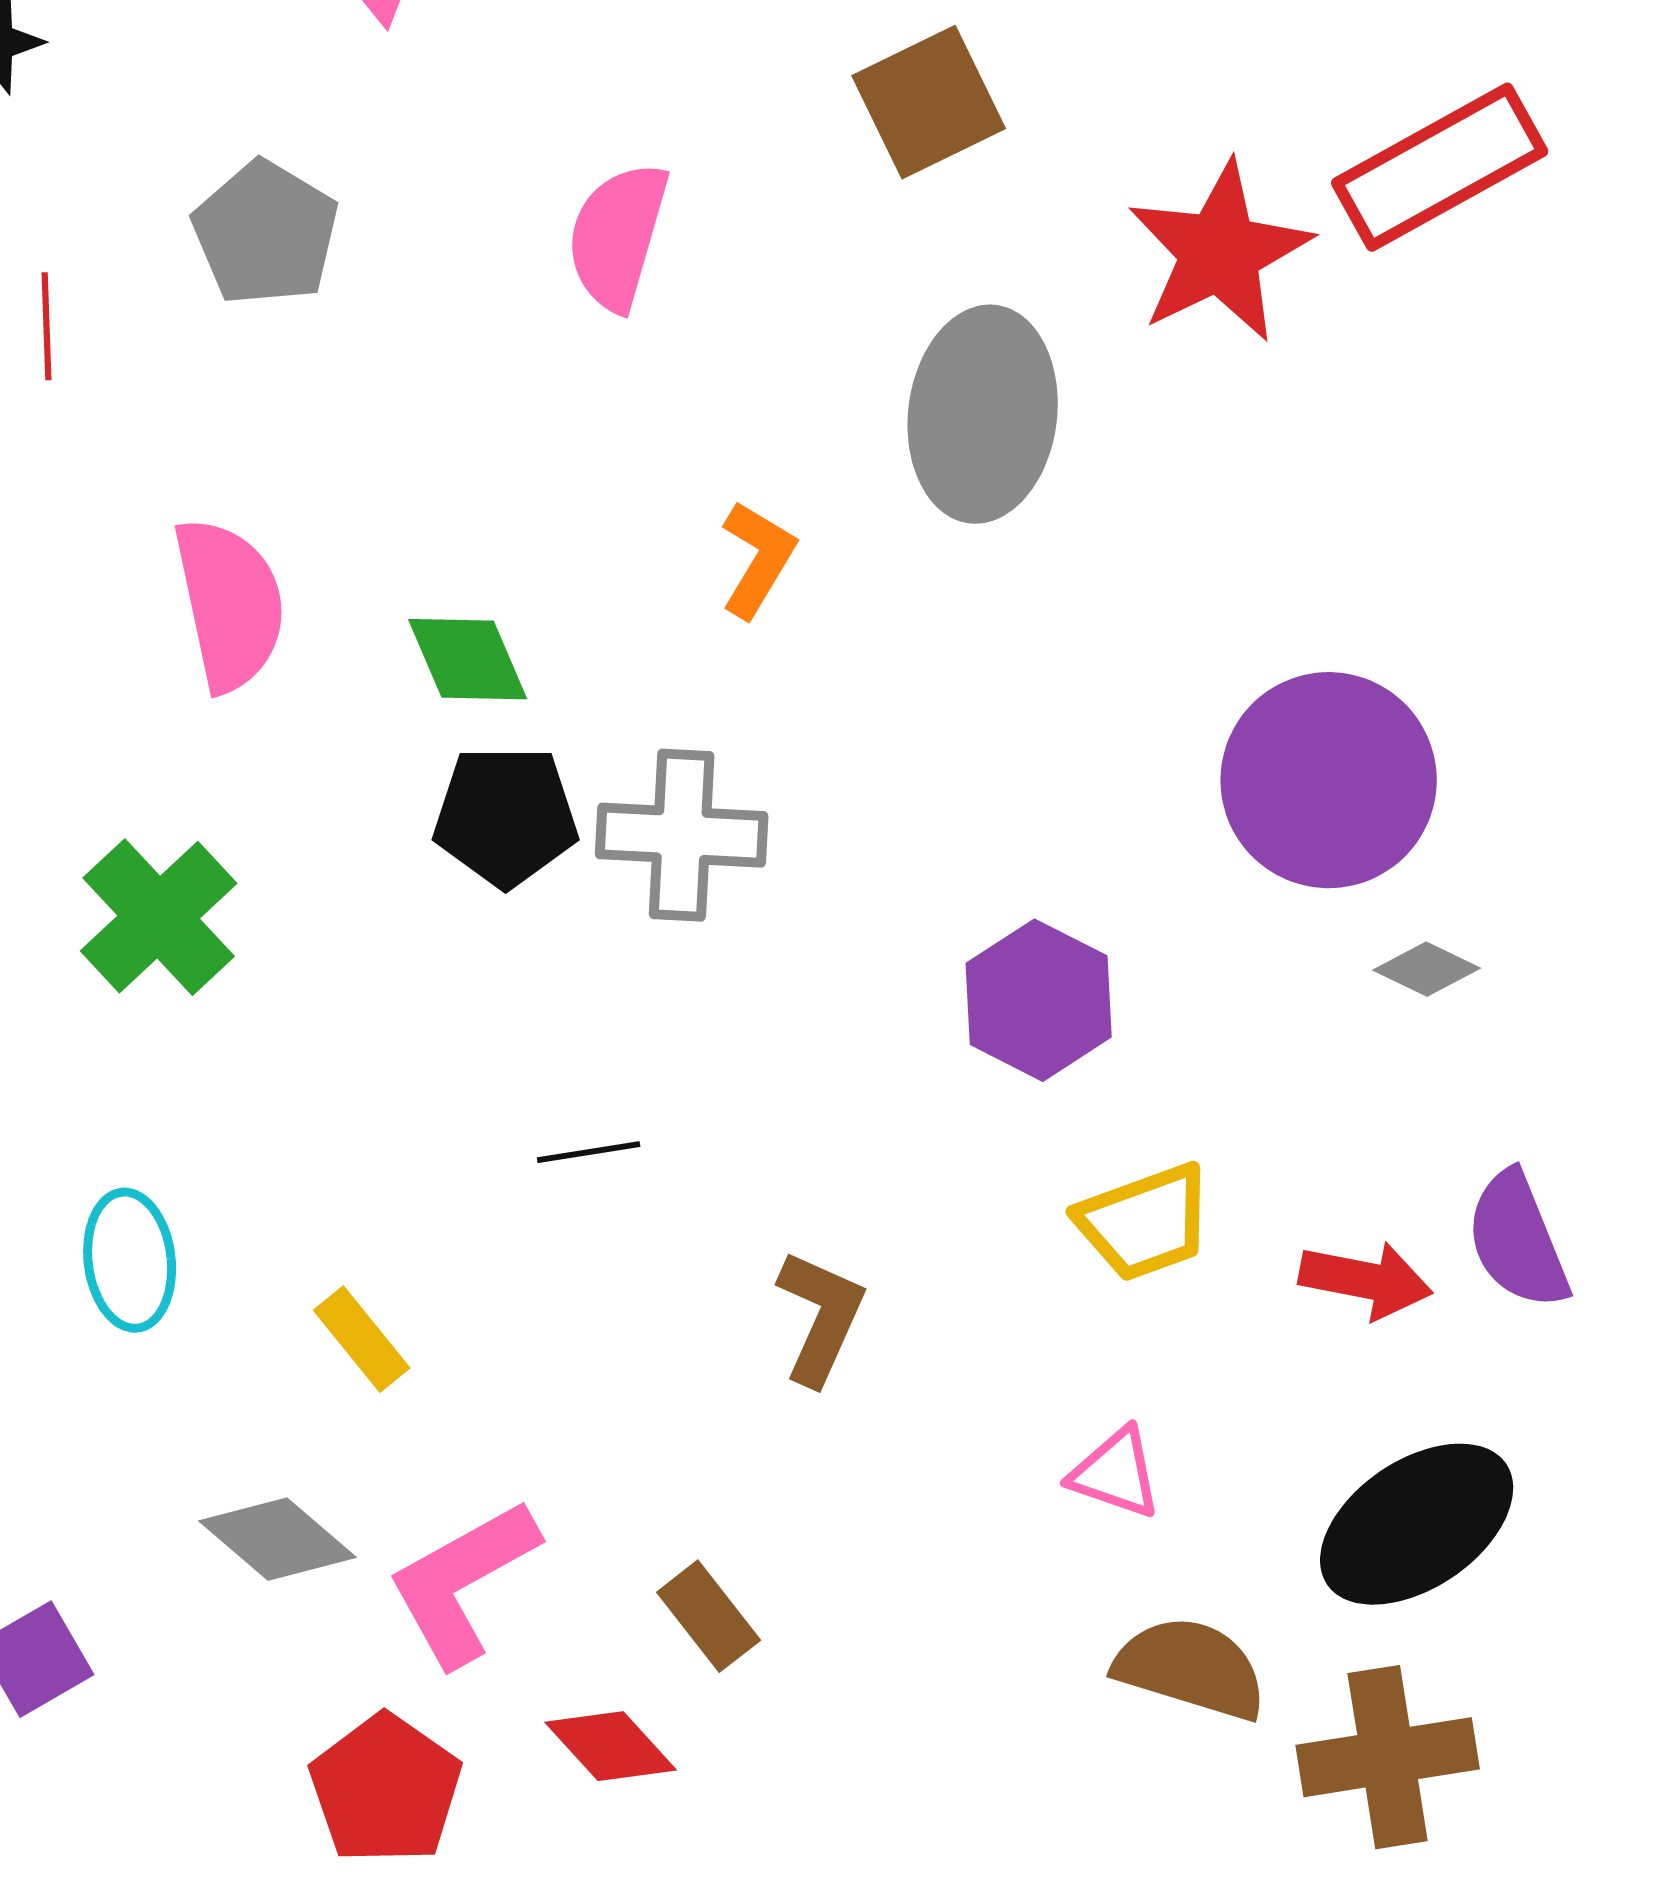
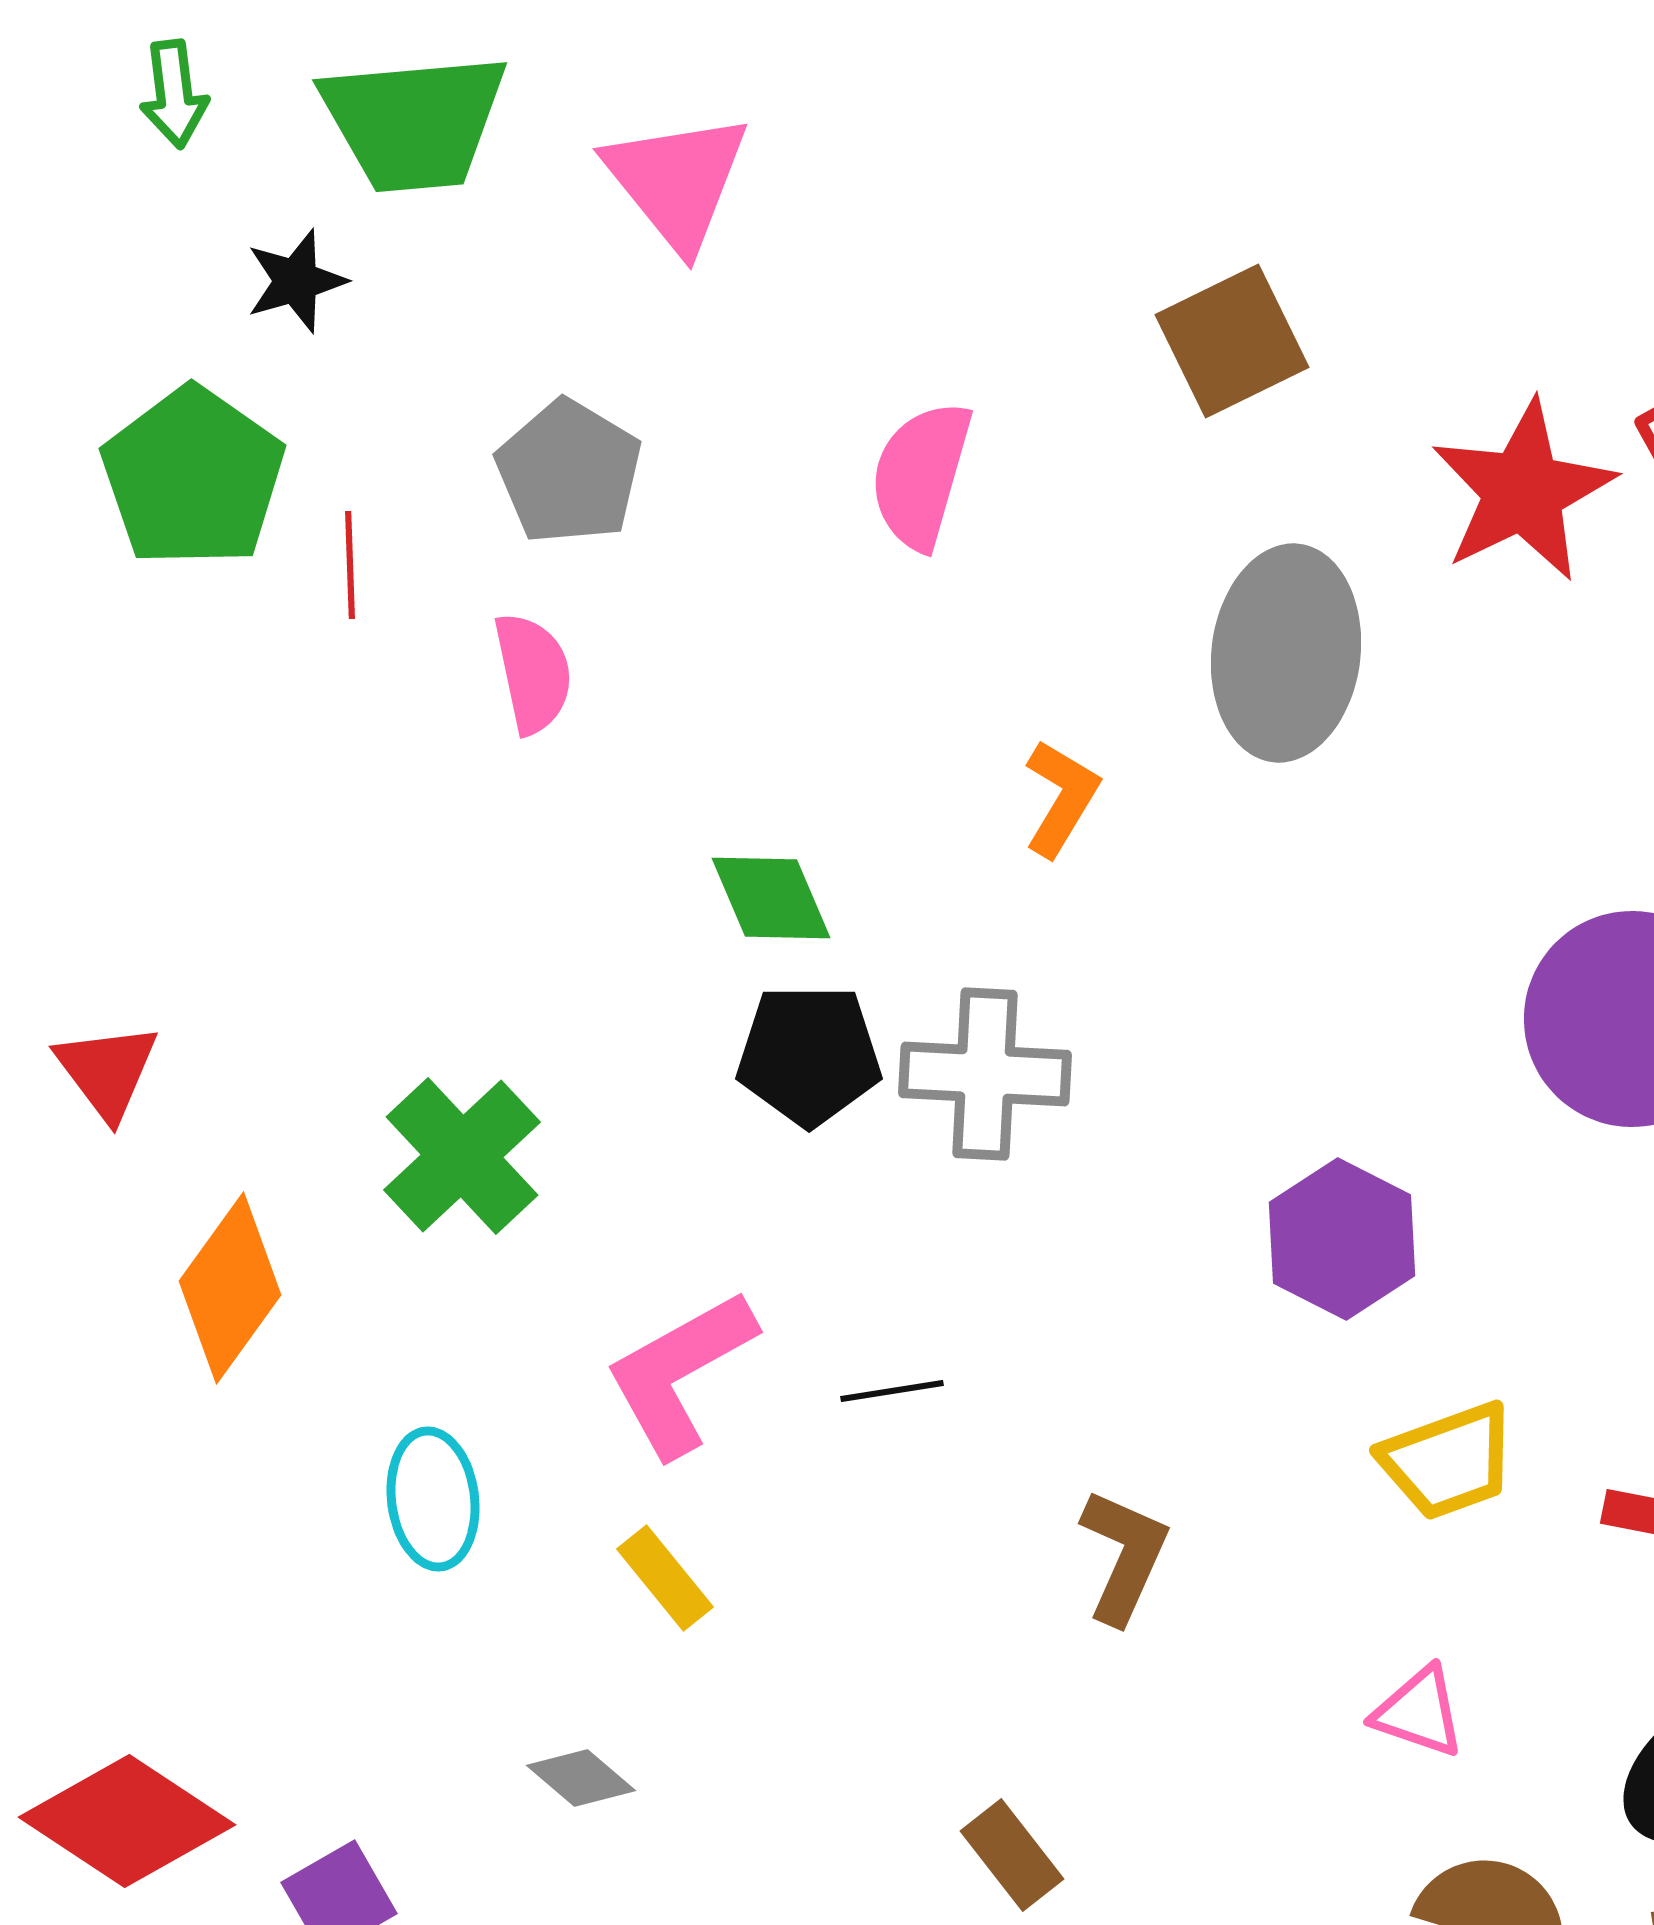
pink semicircle: (230, 604) -> (533, 673), moved, size x0.7
gray diamond: (278, 1539) -> (581, 1778), size x0.7
pink L-shape: (463, 1582) -> (680, 1373), moved

